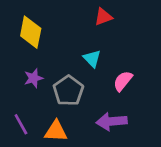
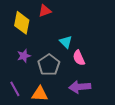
red triangle: (103, 17) -> (45, 11), moved
pink semicircle: (123, 81) -> (79, 58), moved, turned -63

